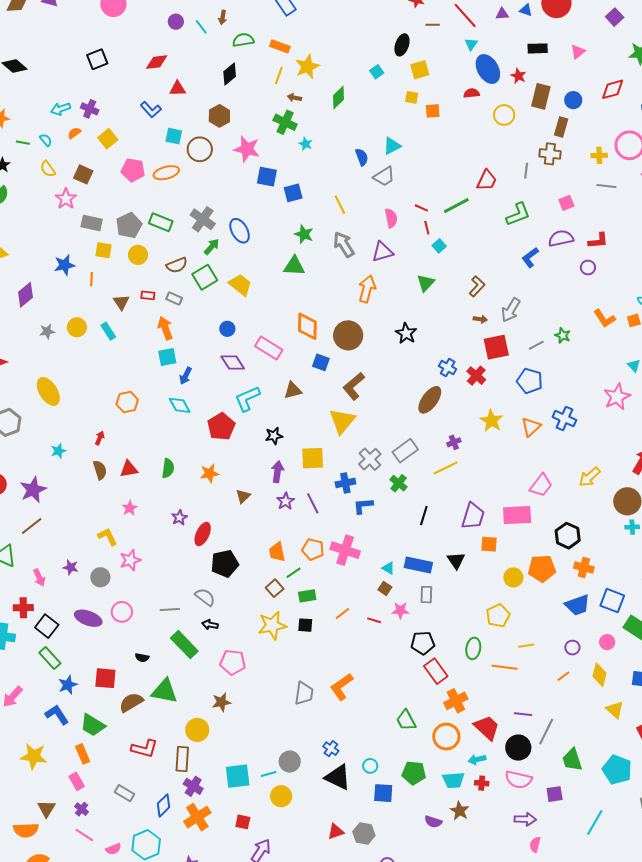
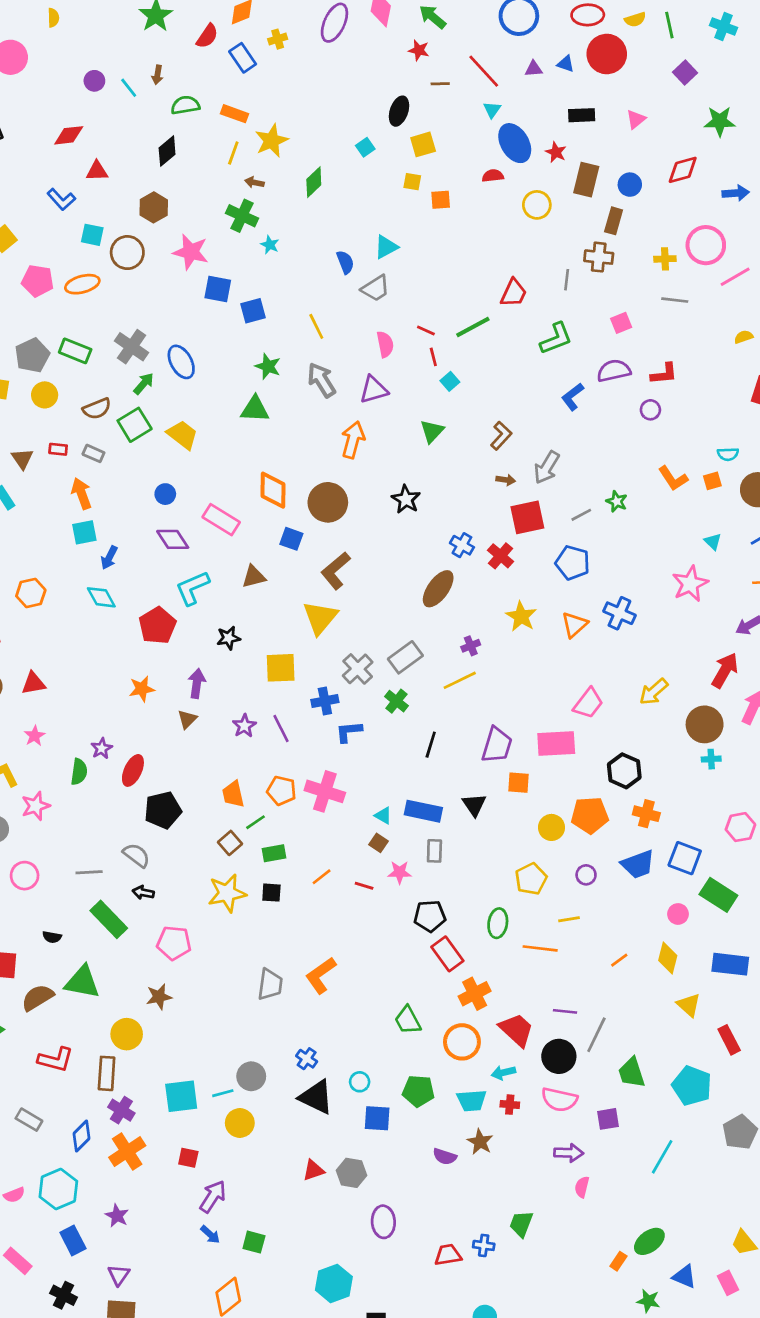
green semicircle: (168, 468) -> (79, 772), moved
purple arrow: (277, 472) -> (197, 683), moved
purple circle: (572, 648) -> (586, 875), moved

